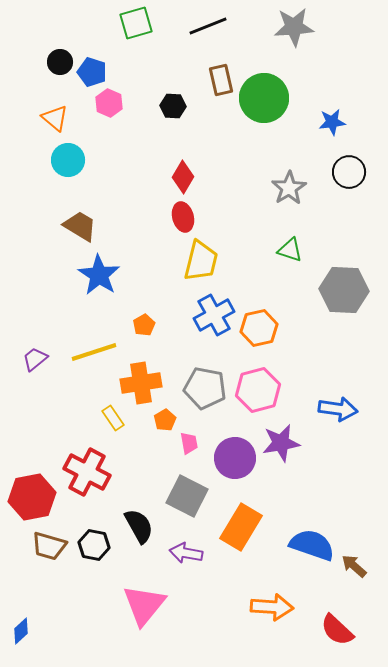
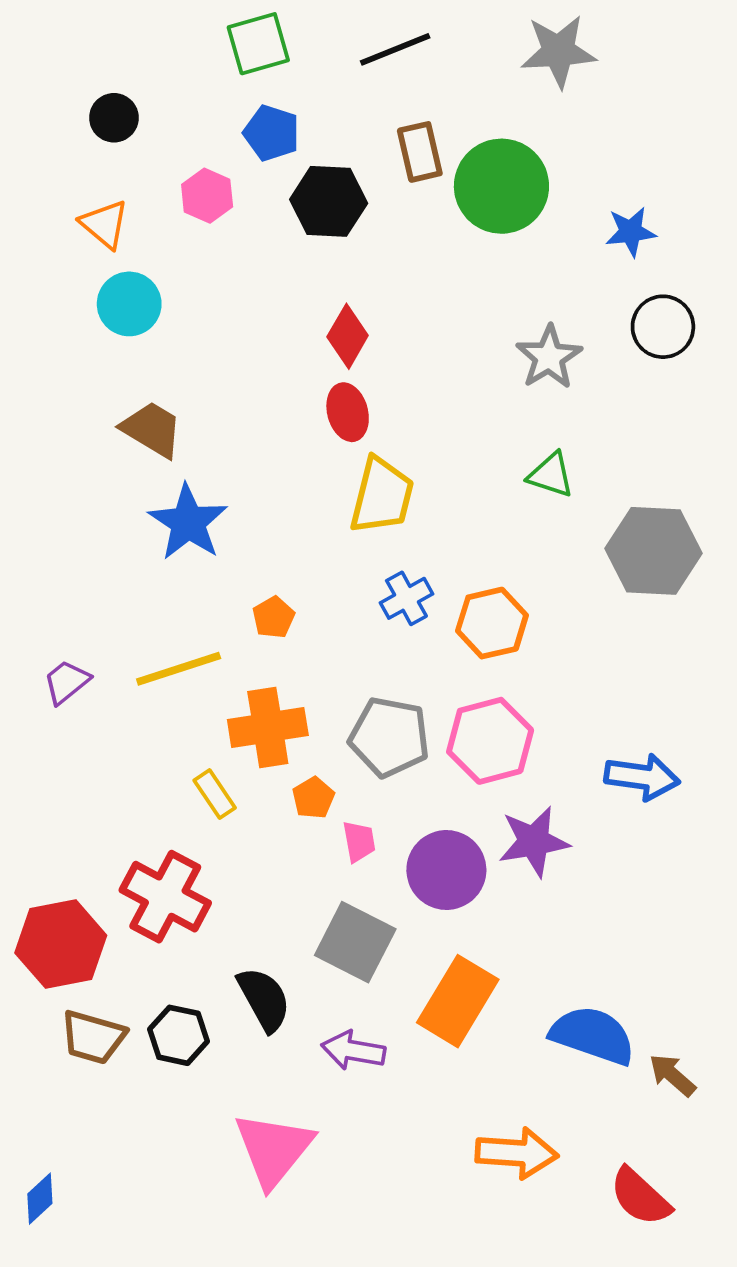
blue pentagon: (92, 72) -> (272, 133), moved
black hexagon: (173, 106) -> (329, 201), size x1.5
blue cross: (214, 315) -> (406, 598), size x0.7

